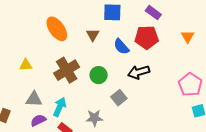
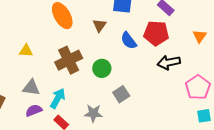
black arrow: (139, 72) -> (169, 62), moved

